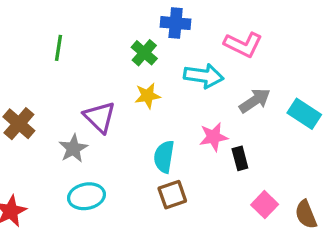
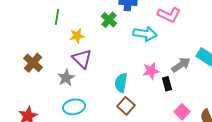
yellow star: (148, 96) -> (77, 36), moved
gray arrow: (255, 101) -> (181, 65), moved
brown square: (172, 195) -> (126, 106), turned -30

